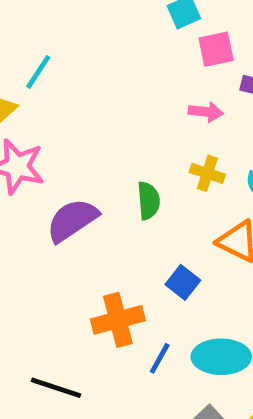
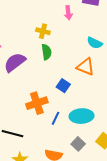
pink arrow: (206, 112) -> (68, 13), turned 80
yellow cross: (207, 173) -> (43, 31), moved

